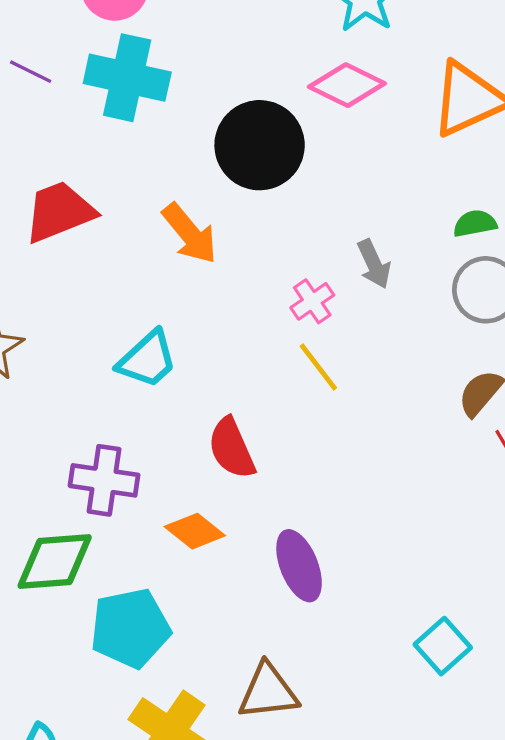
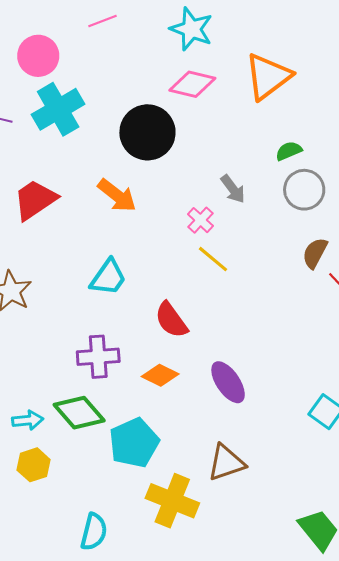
cyan cross: (127, 78) -> (58, 109), turned -30
green diamond: (55, 562) -> (79, 413), turned 66

